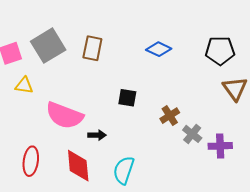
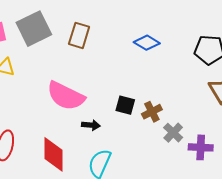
black square: (127, 98) -> (125, 105), moved
pink semicircle: (64, 115) -> (66, 96), moved
black arrow: (97, 135) -> (91, 125), moved

